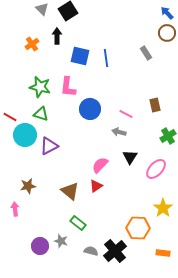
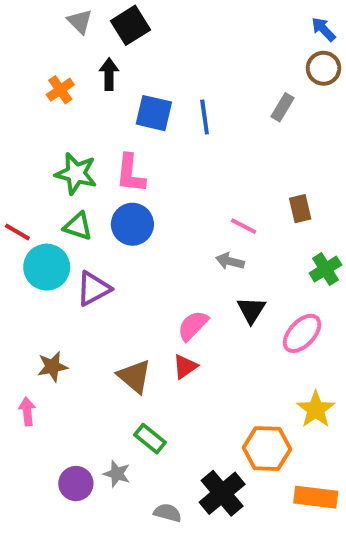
gray rectangle: (146, 53) -> (283, 107), turned 64
blue circle: (90, 109) -> (132, 224), moved
gray semicircle: (91, 251) -> (168, 513), moved
orange rectangle: (163, 253) -> (316, 497), size x1.5

